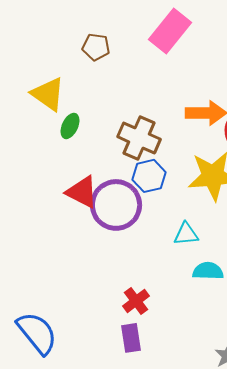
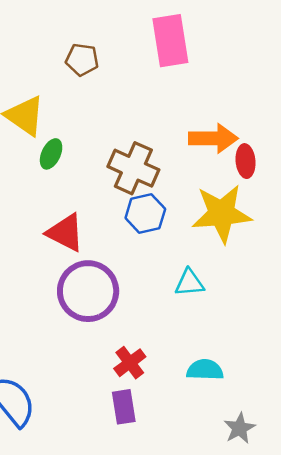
pink rectangle: (170, 31) -> (170, 41), turned -48
purple circle: (116, 205) -> (88, 291), moved
cyan semicircle: (208, 271) -> (205, 370), moved

